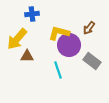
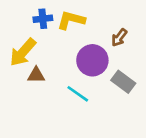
yellow L-shape: (59, 33) -> (71, 20), moved
cyan line: (58, 70) -> (78, 94), turned -36

